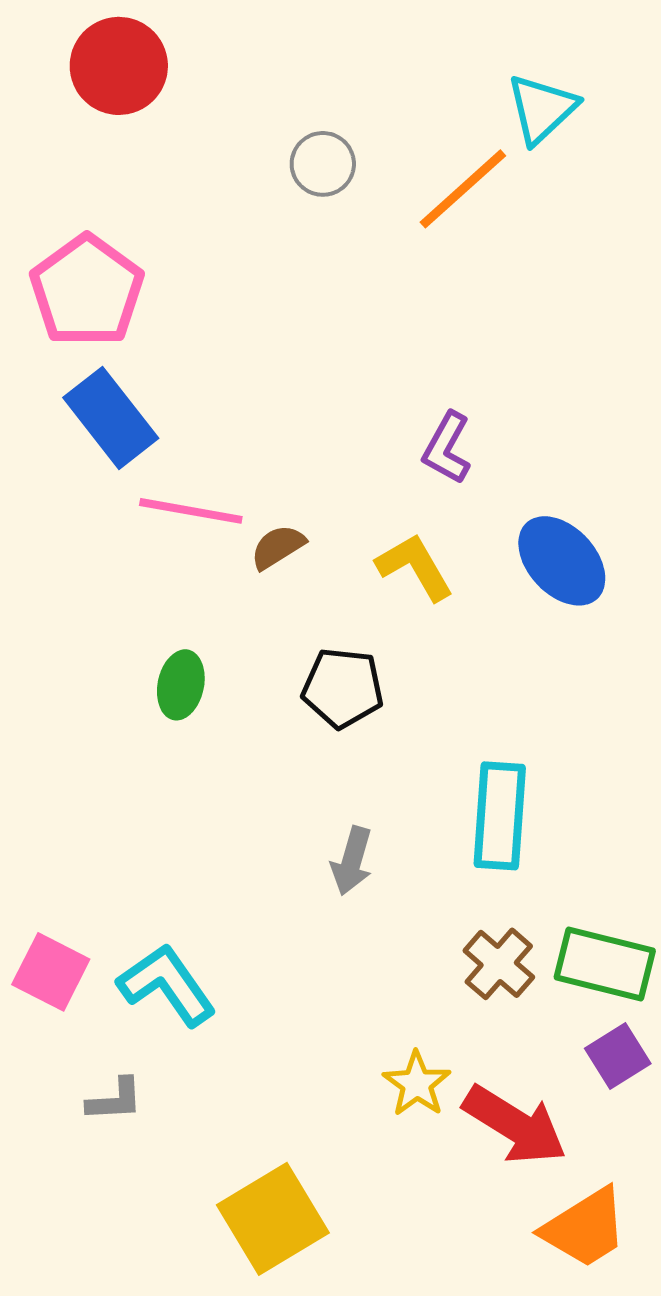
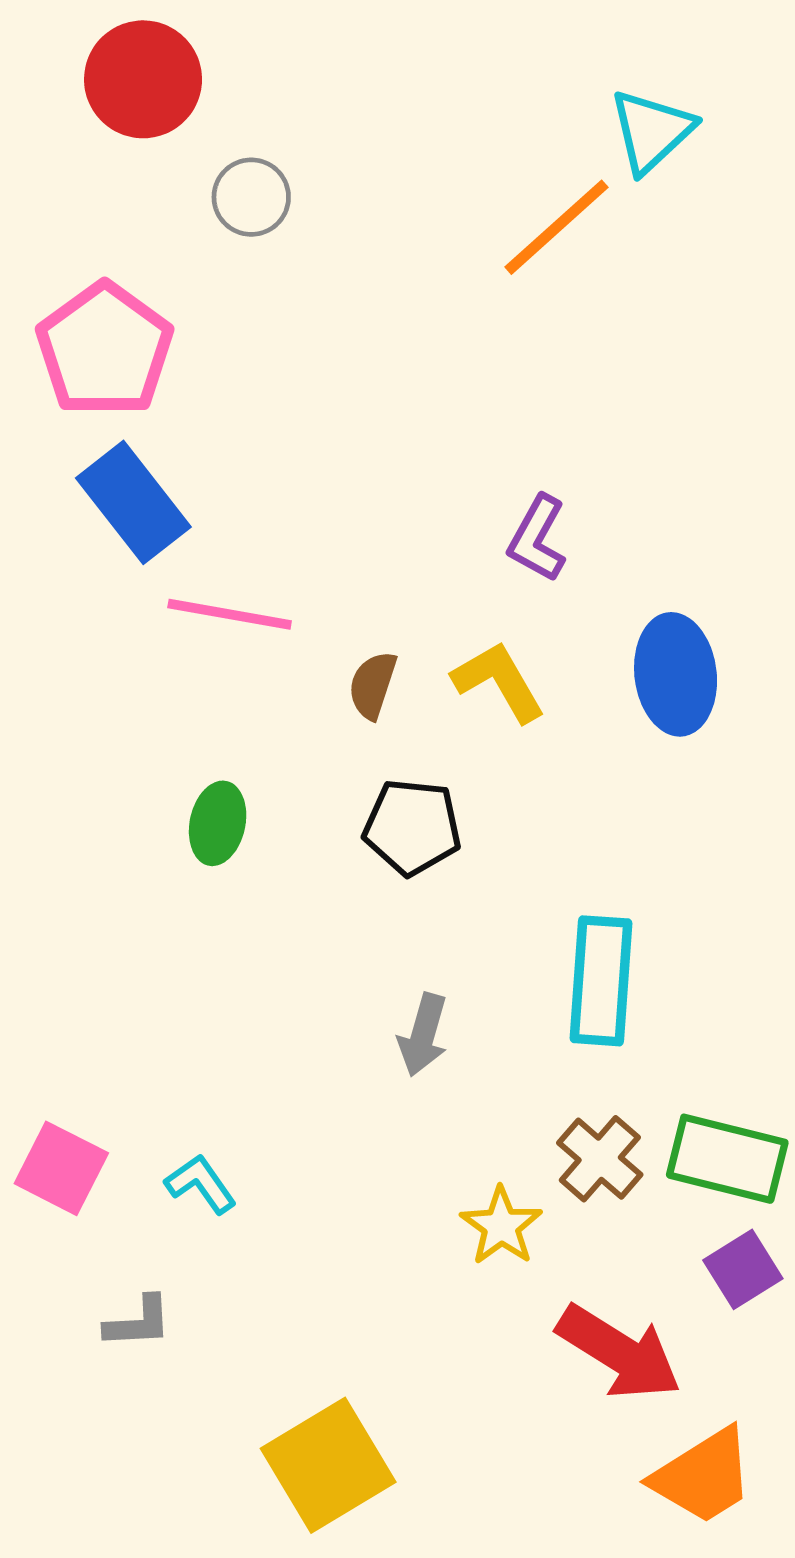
gray circle: (323, 164) -> (251, 197), moved
brown semicircle: (278, 547) -> (373, 685), moved, turned -40
blue ellipse: (562, 561) -> (676, 674), turned 36
cyan L-shape: (167, 985) -> (201, 1184), size x0.6
yellow star: (417, 1084) -> (501, 1226), moved

